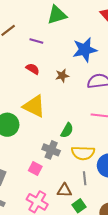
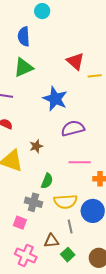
blue star: (85, 50) -> (55, 99), turned -30
brown star: (62, 76) -> (36, 146), moved

